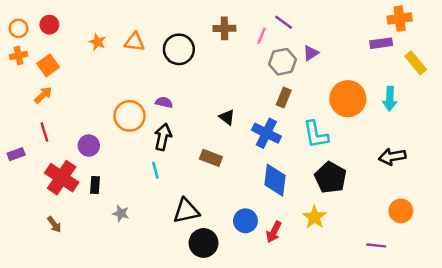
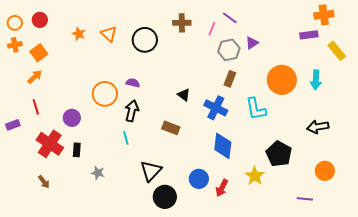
orange triangle: (134, 42) -> (109, 34), turned 36
black pentagon: (331, 178) -> (279, 154), moved
black triangle: (186, 211) -> (151, 171), turned -35

